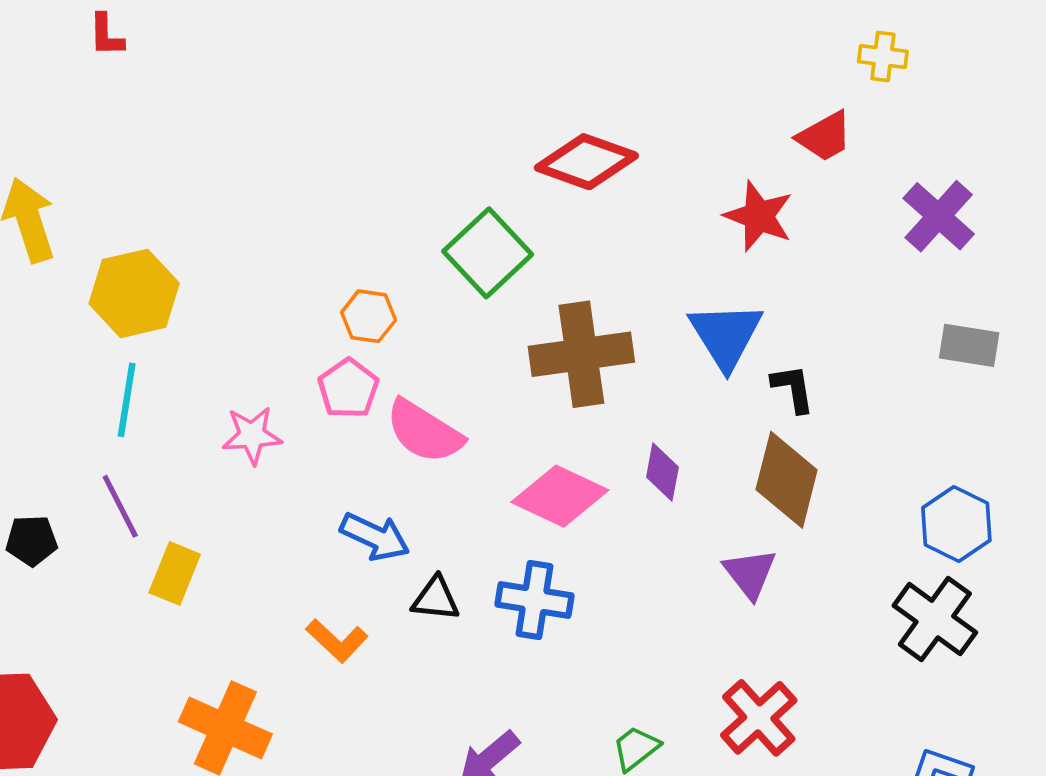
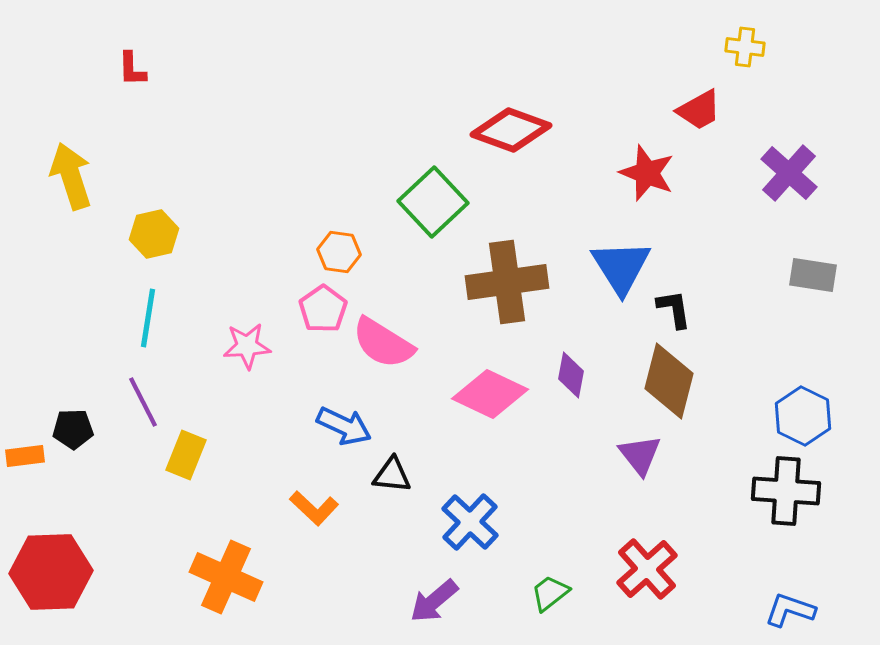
red L-shape: (106, 35) -> (132, 69), moved
yellow hexagon: (134, 293) -> (154, 234), size x0.7
blue cross: (535, 600) -> (470, 522), moved, turned 34
black cross: (935, 619) -> (786, 491), turned -32

